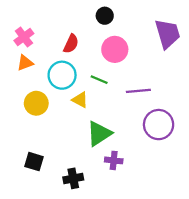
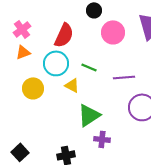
red semicircle: (71, 44) -> (64, 35), size x1.4
pink circle: (115, 49) -> (113, 32), moved
black square: (34, 162) -> (20, 152), moved, turned 30

